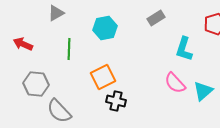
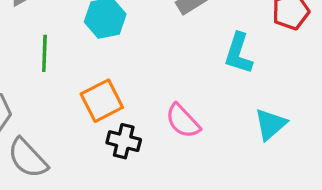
pink semicircle: (175, 83) -> (183, 121), moved

